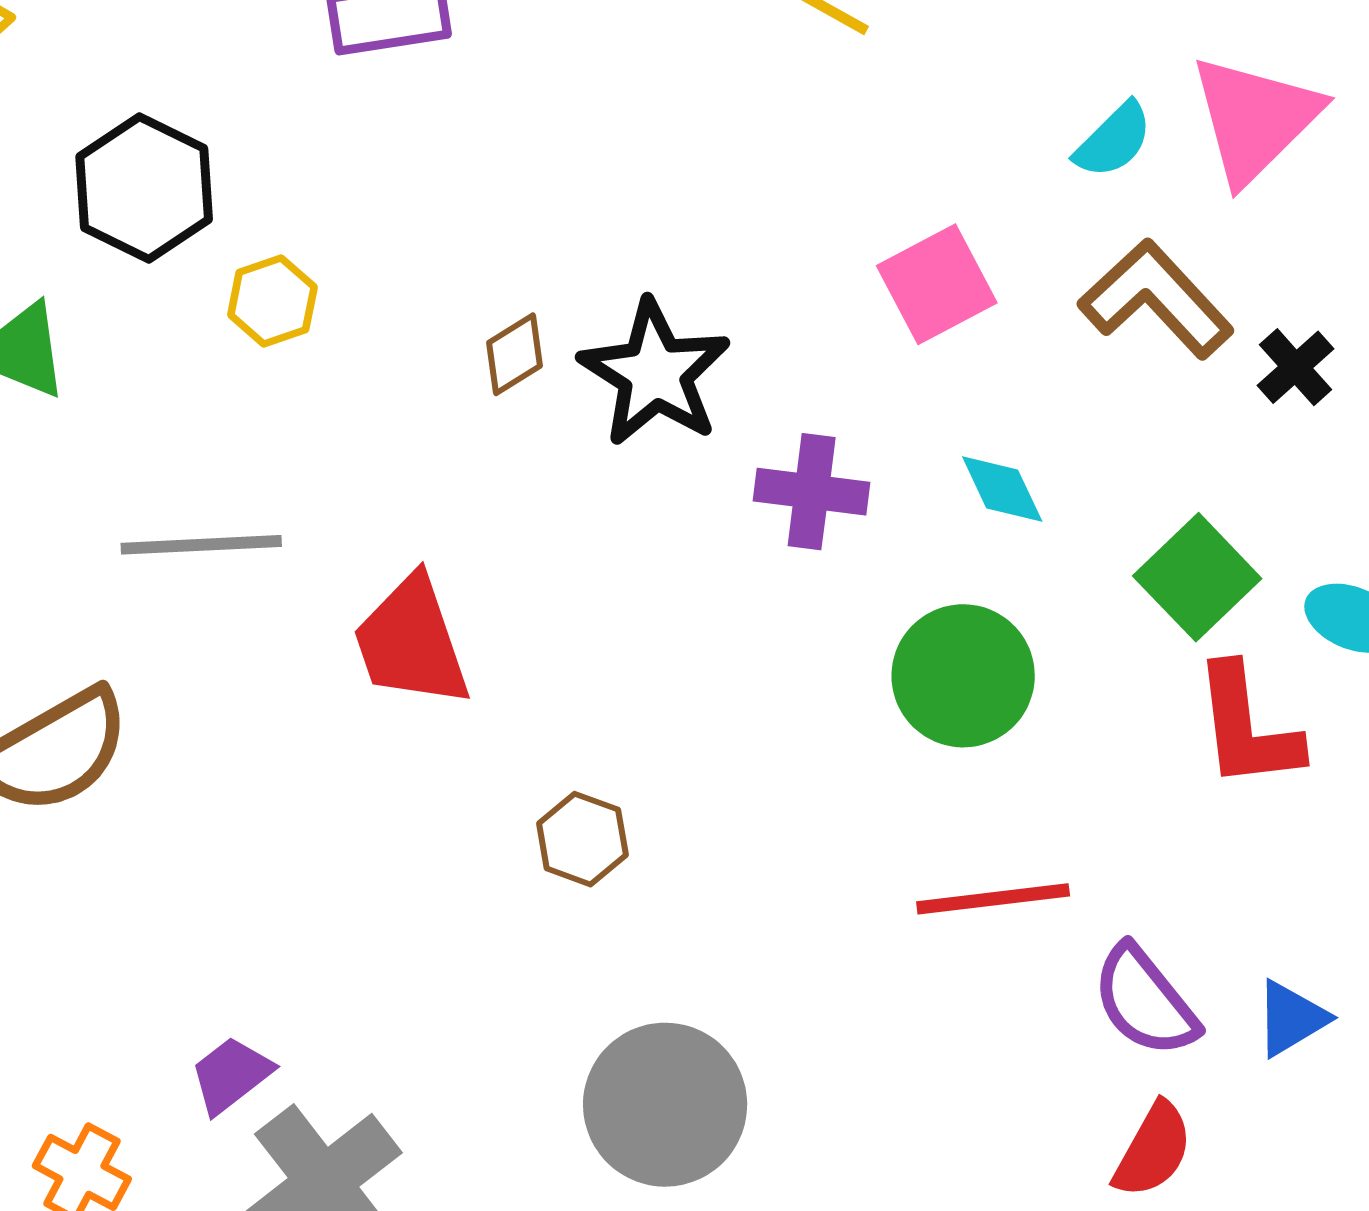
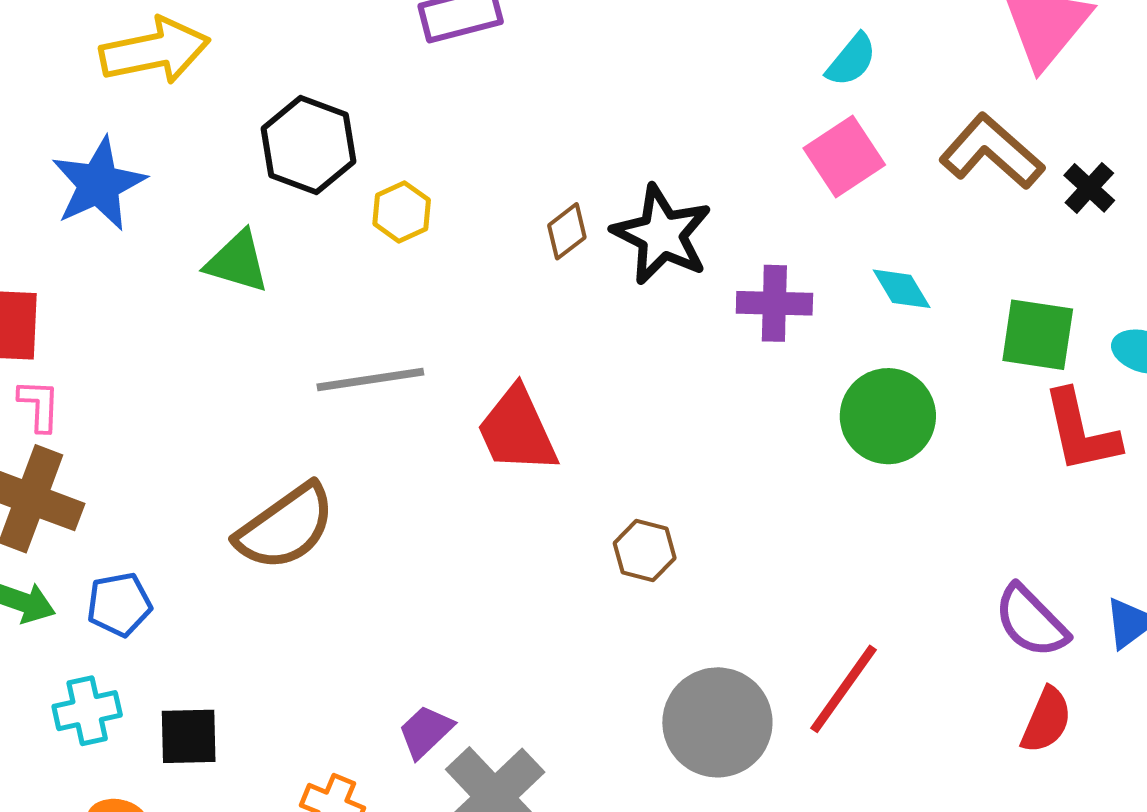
cyan semicircle: (1114, 140) -> (851, 60), moved
green square: (1197, 577) -> (1038, 335), turned -32
red line: (993, 899) -> (843, 689), moved, turned -42

